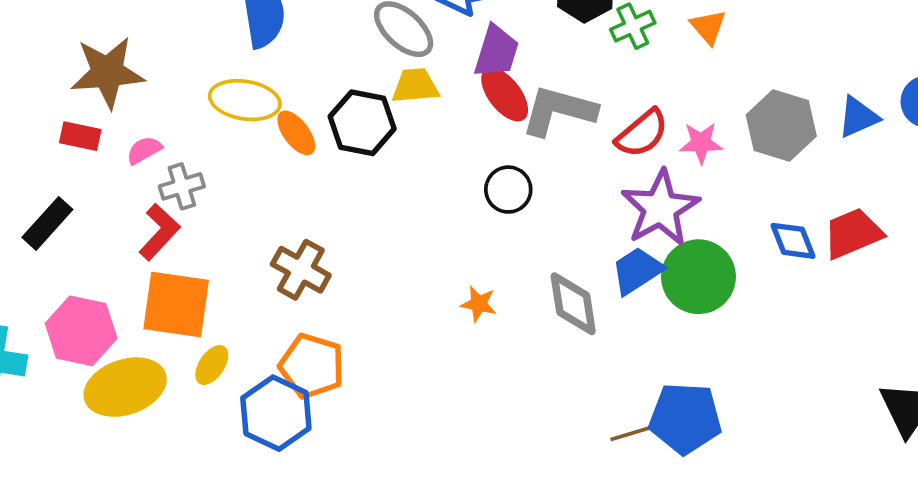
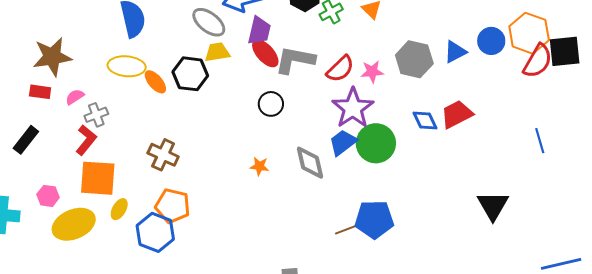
pink hexagon: (81, 331) -> (48, 196), size x0.6

